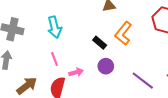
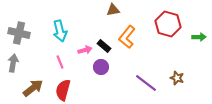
purple circle: (106, 66) -> (101, 67), moved
pink arrow: (76, 72) -> (85, 50), moved

